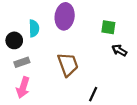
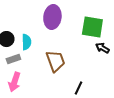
green square: (108, 27) -> (92, 27), size x1.6
cyan semicircle: (34, 28) -> (26, 42), moved

